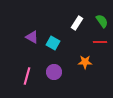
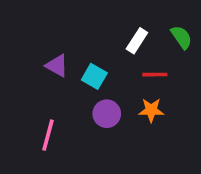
red line: (100, 42) -> (155, 75), moved
purple circle: (54, 72) -> (107, 114), moved

